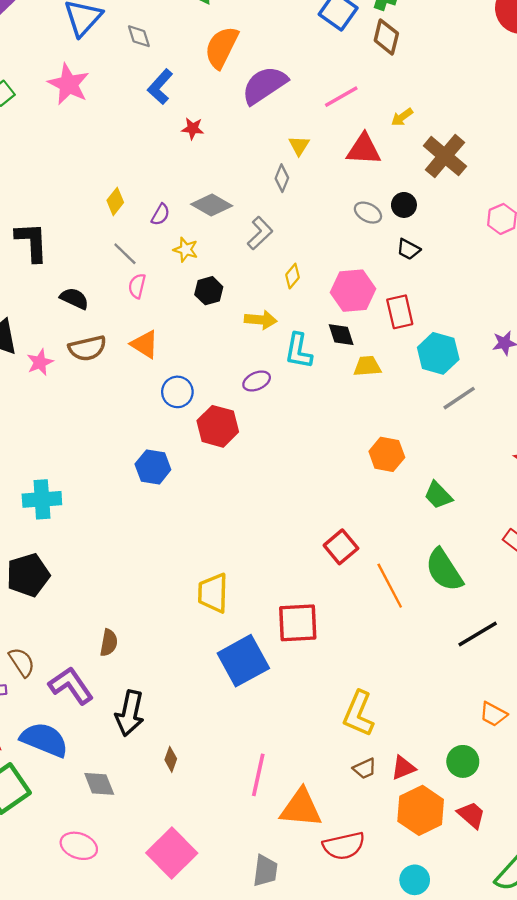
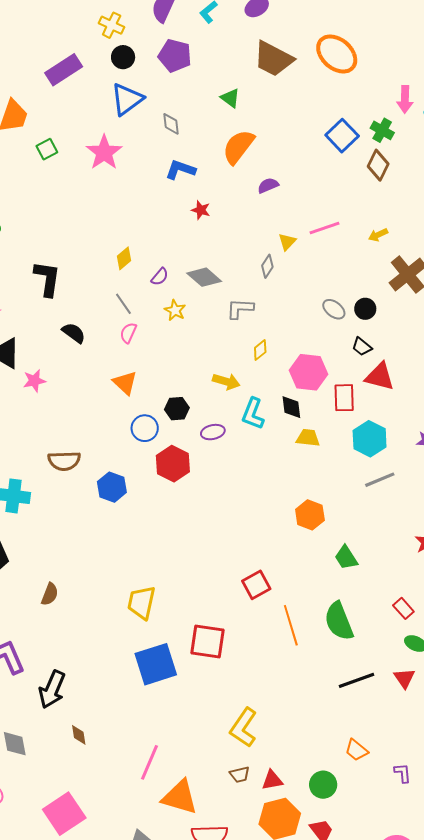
purple semicircle: (264, 85) -> (268, 185), size x0.5
blue L-shape: (160, 87) -> (180, 170), turned 56
pink line: (341, 97) -> (324, 228), moved
red triangle: (364, 149) -> (380, 377), moved
gray L-shape: (260, 233) -> (240, 309), turned -144
black hexagon: (209, 291) -> (177, 409), moved
brown semicircle: (87, 348) -> (64, 461), moved
brown semicircle: (109, 643) -> (50, 594), moved
brown diamond: (171, 759) -> (79, 735), turned -40

